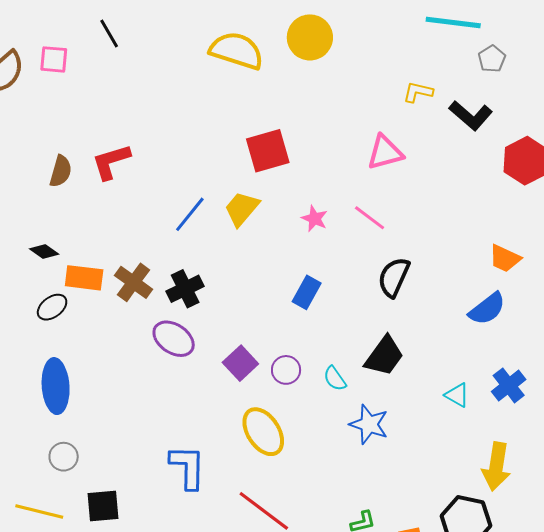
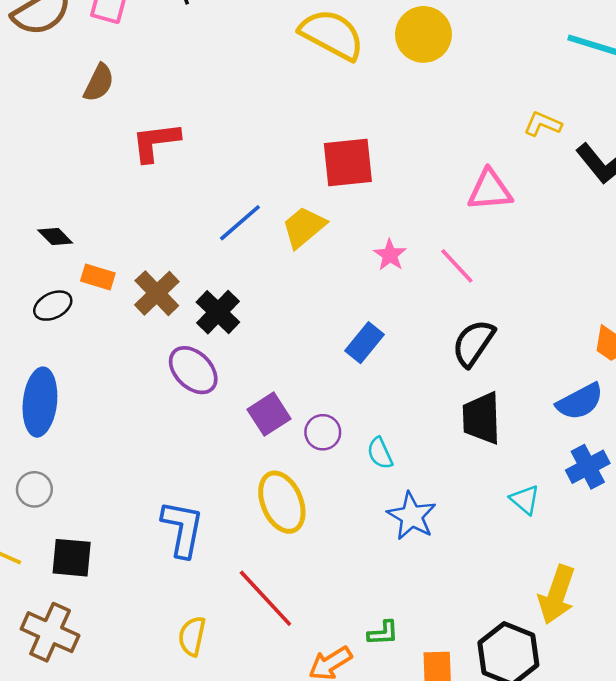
brown semicircle: (61, 171) -> (99, 83), moved
orange rectangle: (84, 278) -> (98, 277), size x0.7
black cross: (185, 289) -> (218, 312), turned -30
black trapezoid: (384, 356) -> (481, 418), moved, turned 132
blue cross: (509, 385) -> (588, 467), moved

